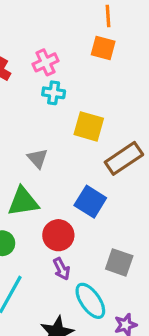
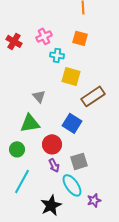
orange square: (103, 48) -> (80, 38), moved
cyan cross: (54, 93) -> (57, 55), moved
gray square: (119, 262) -> (79, 161), moved, turned -36

